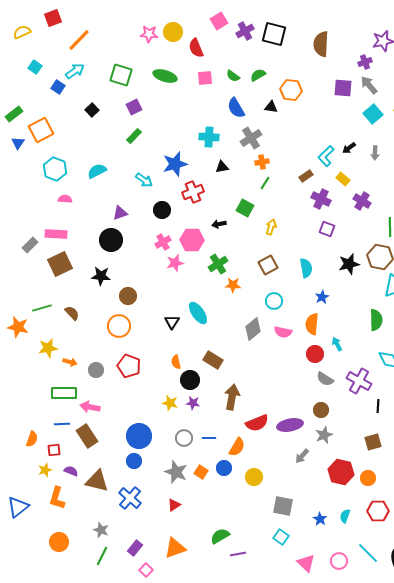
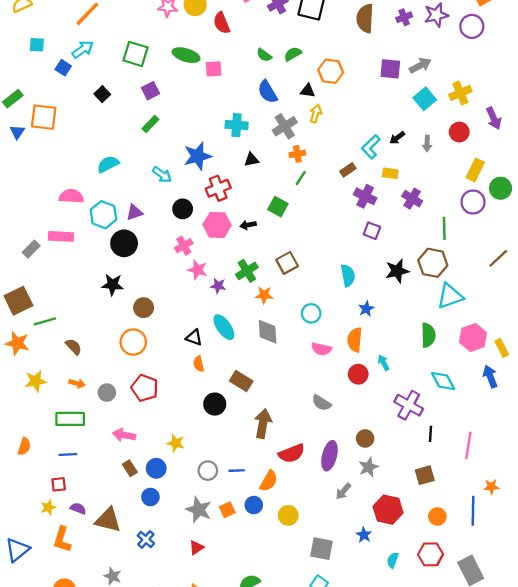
purple cross: (365, 62) -> (404, 17), moved
cyan square: (35, 67) -> (37, 45), turned -32
pink square: (205, 78) -> (214, 69), moved
gray arrow: (369, 85) -> (420, 65), turned 102
orange square: (41, 130) -> (44, 117), turned 35
cyan hexagon: (55, 169) -> (103, 215), moved
yellow rectangle: (343, 179) -> (390, 173), turned -32
pink semicircle: (65, 199) -> (71, 196), size x1.5
yellow arrow: (271, 227) -> (316, 114), moved
pink hexagon: (192, 240) -> (217, 225), moved
pink star: (175, 263) -> (198, 270), turned 30
brown square: (60, 264) -> (18, 301), moved
brown square: (268, 265) -> (287, 263), moved
brown semicircle: (72, 313) -> (74, 347), moved
black triangle: (172, 322) -> (194, 337), turned -42
gray diamond: (253, 329) -> (268, 332), moved, turned -55
yellow star: (48, 348) -> (36, 381), moved
orange semicircle: (176, 362) -> (199, 364), moved
gray semicircle: (325, 379) -> (321, 403), moved
yellow star: (170, 403) -> (176, 443), moved
purple star: (193, 403) -> (218, 286), moved
pink arrow: (90, 407) -> (124, 435), moved
purple ellipse: (290, 425) -> (330, 456), turned -65
brown rectangle: (87, 436) -> (130, 468), moved, size x0.6
blue circle: (139, 436) -> (156, 468), size x0.7
orange semicircle: (32, 439) -> (24, 447), moved
orange square: (201, 472) -> (227, 510), turned 32
orange circle: (368, 478) -> (437, 517), moved
blue cross: (130, 498) -> (146, 539), size x0.7
blue star: (320, 519) -> (364, 535), moved

